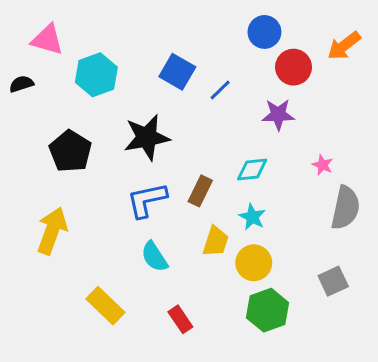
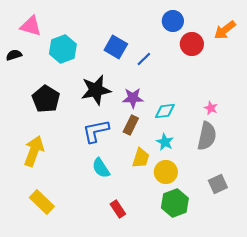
purple star: (278, 115) -> (133, 98), moved
gray semicircle: (345, 208) -> (207, 136), moved
yellow rectangle: (105, 306) -> (42, 202), moved

